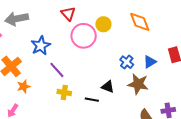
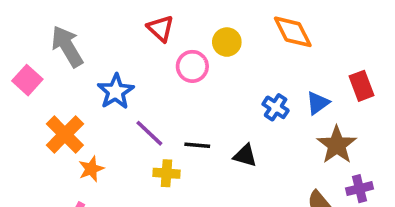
gray arrow: (17, 19) -> (67, 46), turned 75
pink circle: (84, 36) -> (192, 66), size x0.7
brown star: (138, 84) -> (337, 145), moved, turned 30
black line: (92, 100) -> (197, 145), moved

